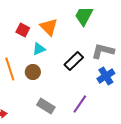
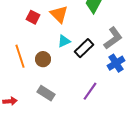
cyan triangle: (39, 49) -> (64, 41), moved
gray L-shape: (103, 51) -> (113, 38), turned 130
gray rectangle: (46, 106) -> (46, 93), moved

